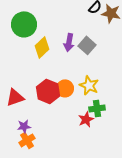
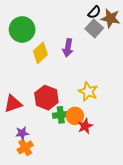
gray square: (87, 45) -> (94, 28), moved
orange circle: (65, 88) -> (75, 116), moved
green cross: (97, 108) -> (61, 115), moved

